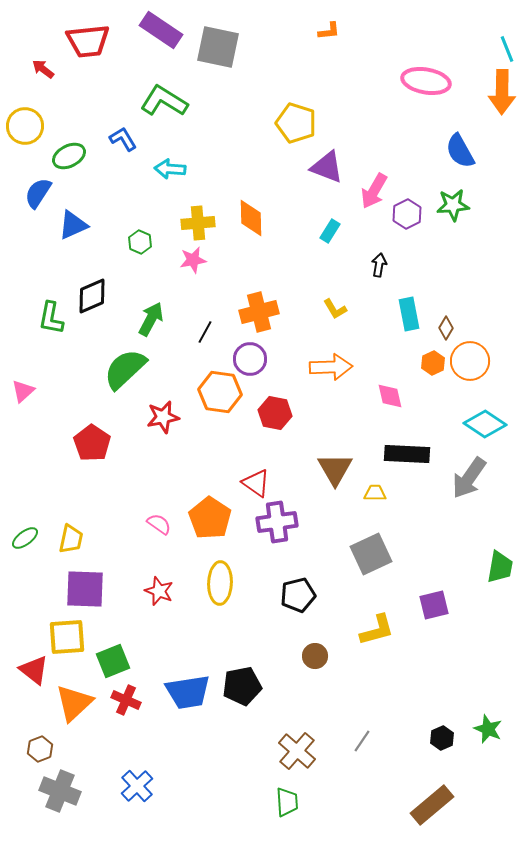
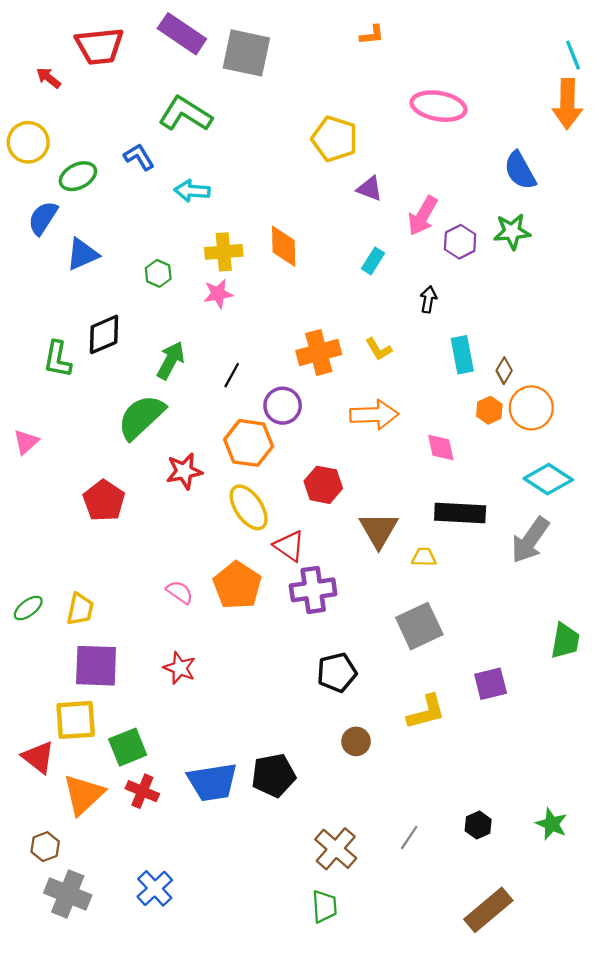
pink ellipse: (426, 81) -> (439, 106), moved
purple triangle: (327, 167) -> (370, 189), size x0.7
orange cross: (259, 312) -> (319, 353), moved
red hexagon: (275, 413) -> (323, 485), moved
yellow ellipse: (220, 583) -> (249, 507), moved, turned -36
black hexagon: (442, 738) -> (478, 825), moved

